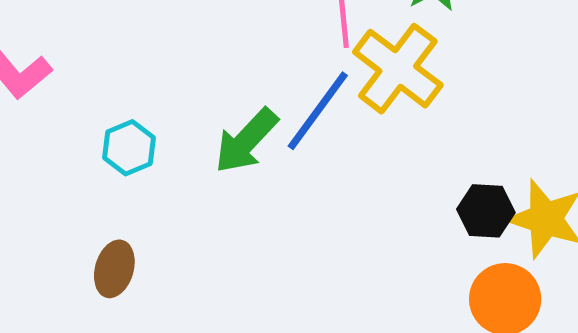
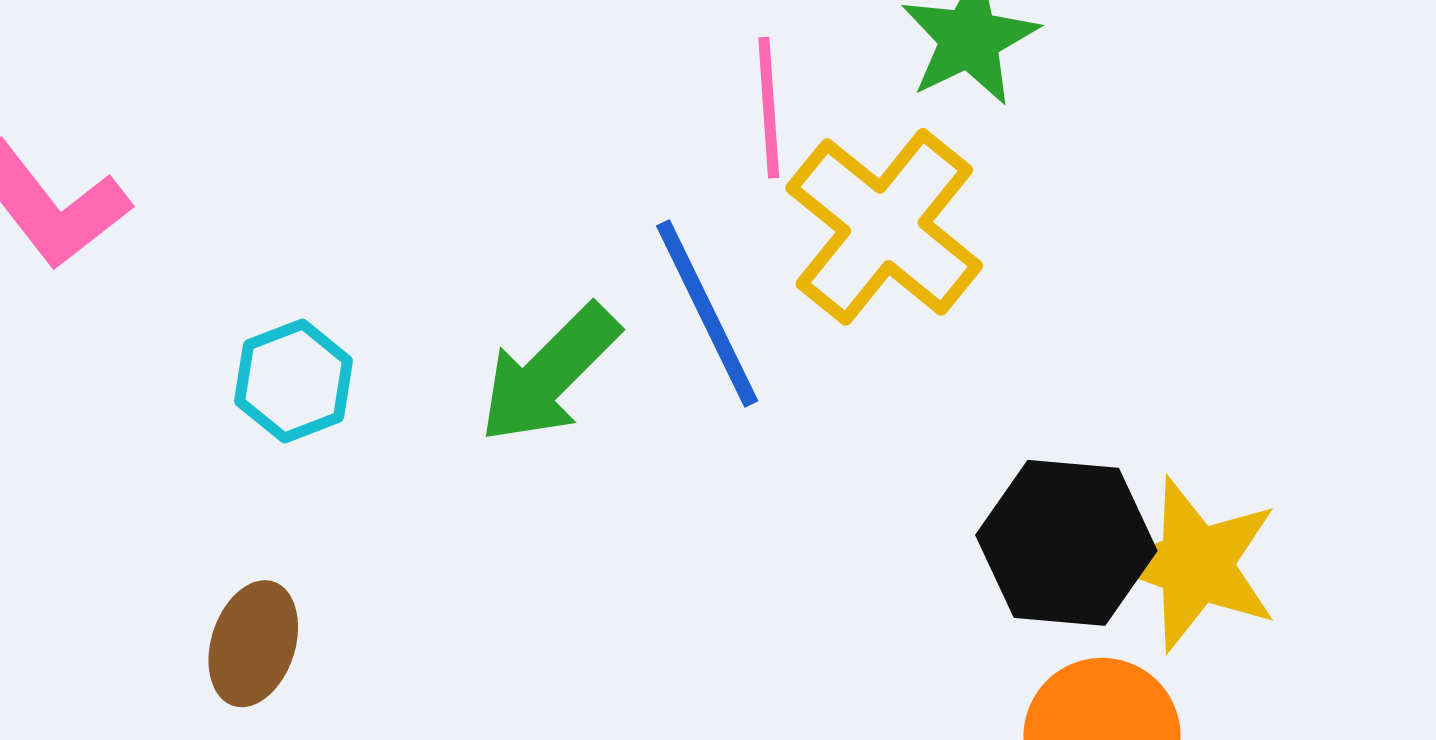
blue line: (318, 111) -> (707, 313), turned -64
black hexagon: (486, 211) -> (1066, 543), size x1.4

